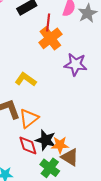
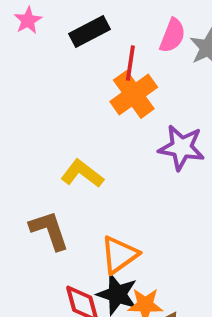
orange triangle: (29, 118) -> (119, 255), moved

